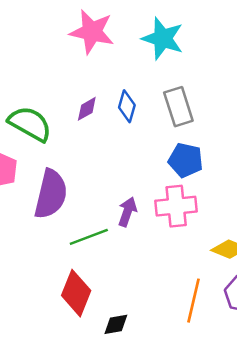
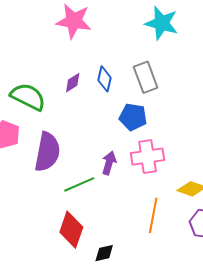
cyan star: (163, 39) -> (162, 23), moved
blue pentagon: (186, 160) -> (133, 117), moved
orange line: (193, 301) -> (153, 215), moved

